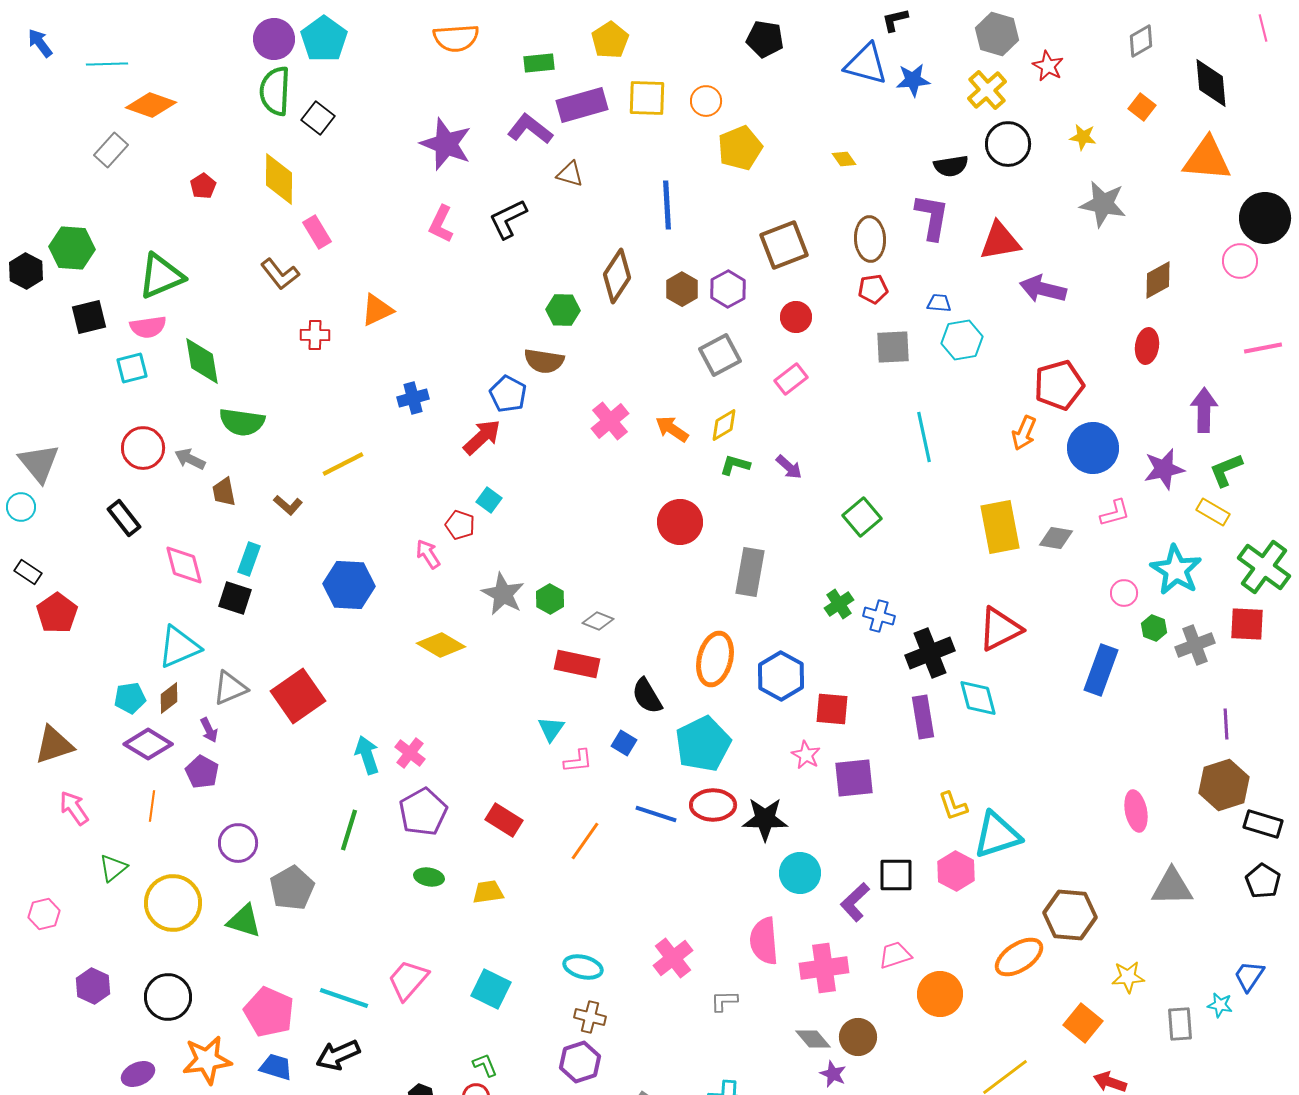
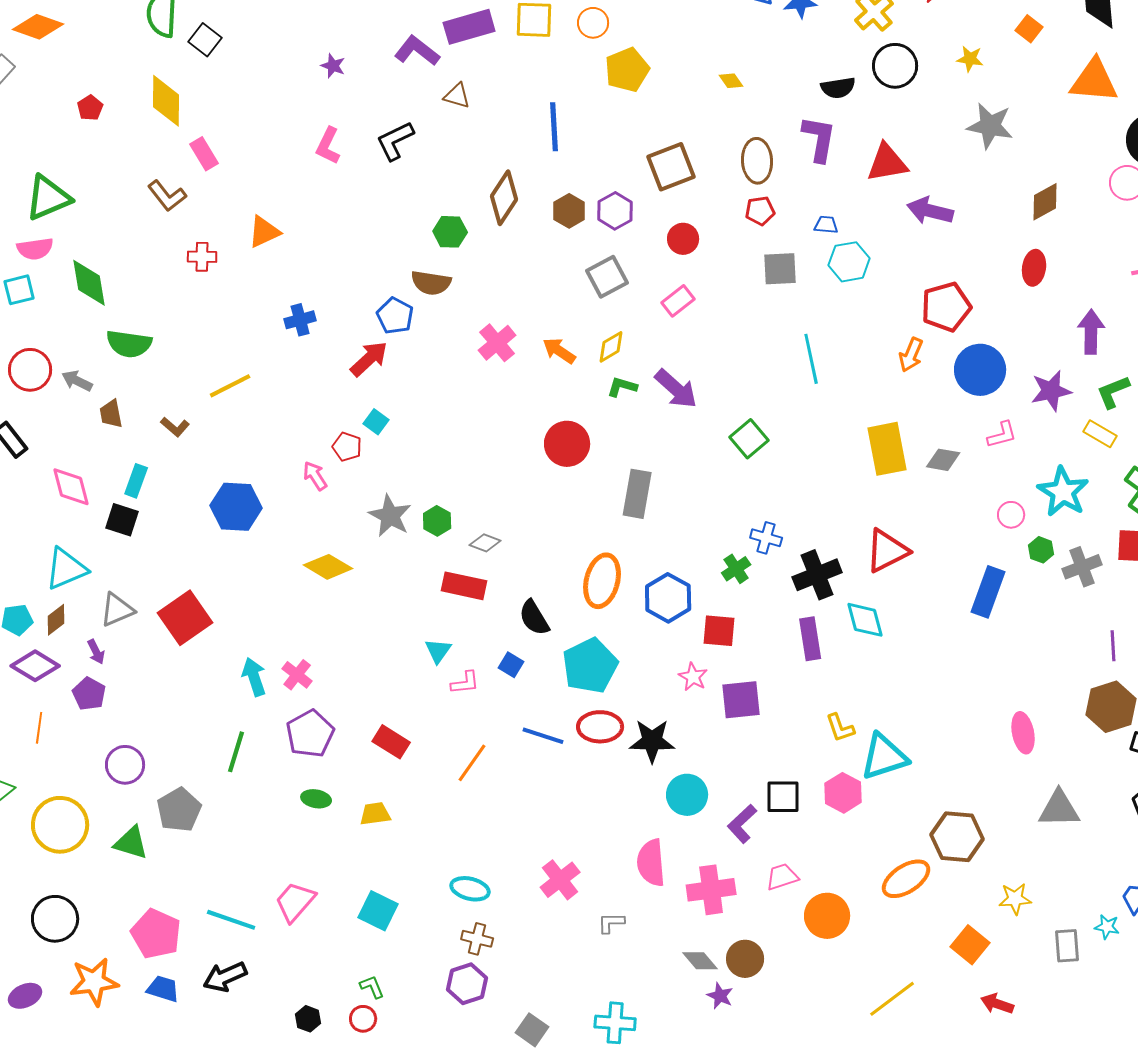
purple star: (446, 144) -> (333, 66), size x0.5
purple arrow: (789, 467) -> (676, 389), size x1.6
green cross: (839, 604) -> (736, 569), moved

